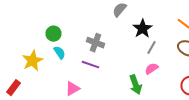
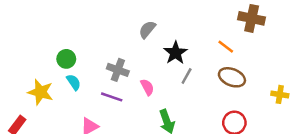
yellow star: (32, 61) -> (40, 92), turned -30
pink semicircle: (152, 69) -> (147, 87), moved, turned 96

